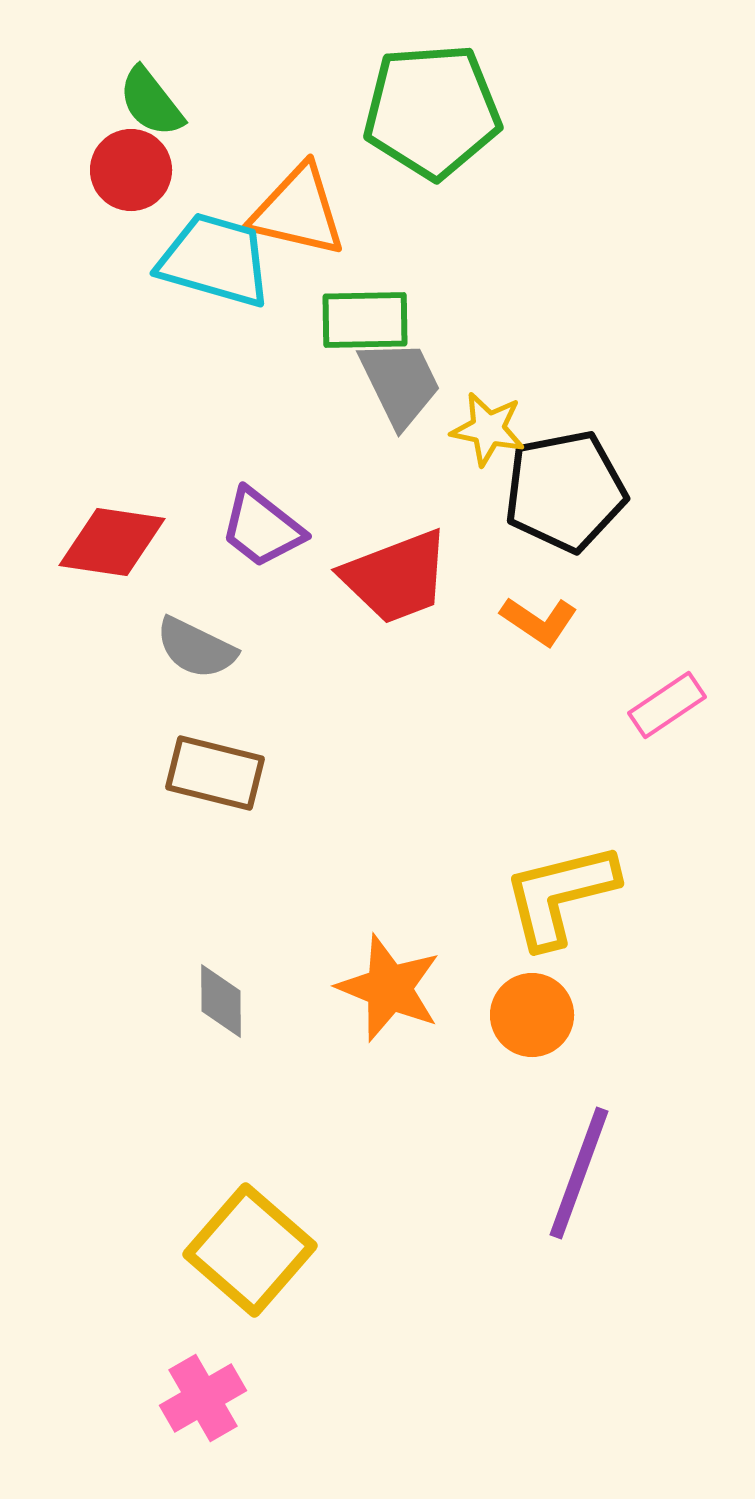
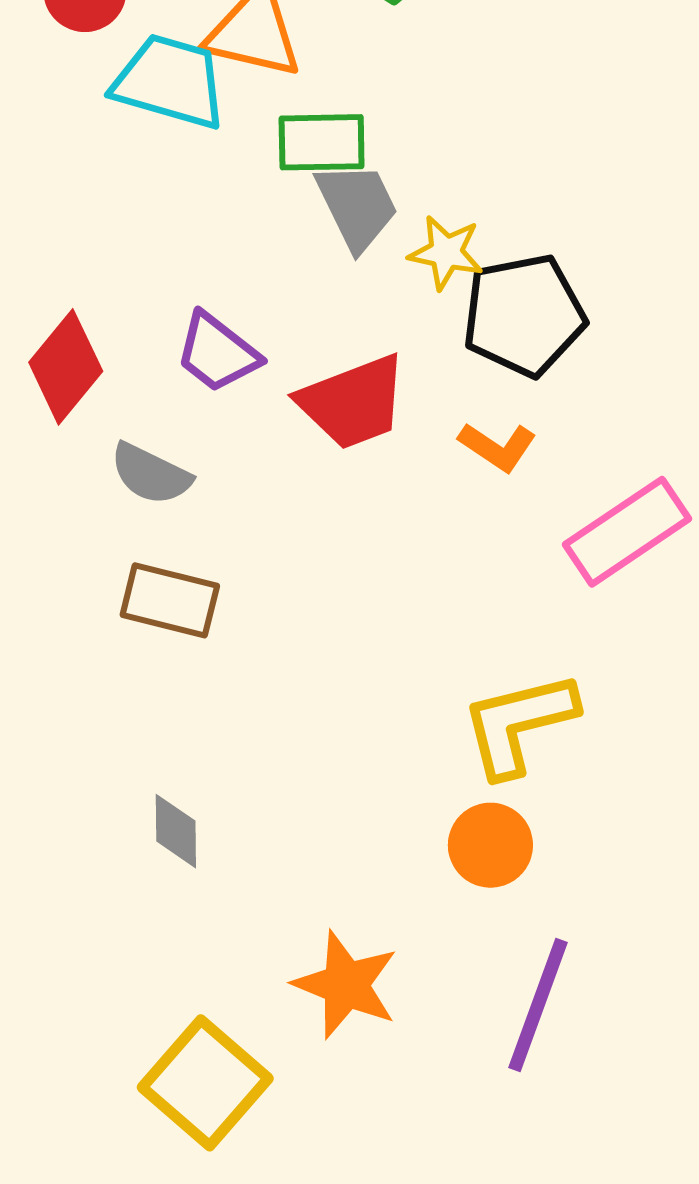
red diamond: (112, 542) -> (66, 367), turned -59
pink rectangle: (667, 705) -> (627, 532), size x1.6
orange star: (389, 988) -> (346, 985), moved

